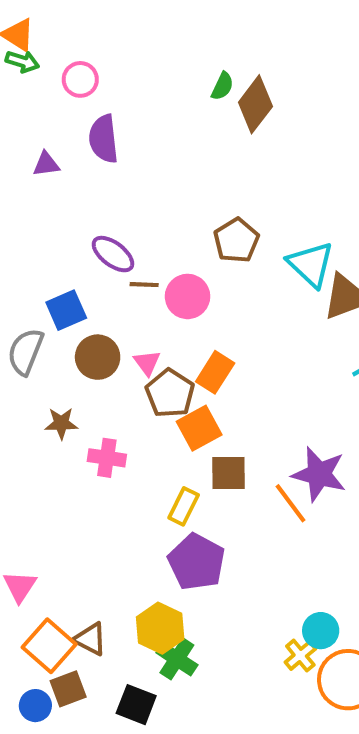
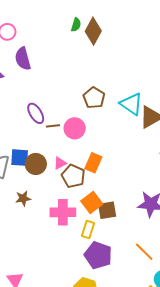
purple ellipse: (113, 254) -> (36, 113), turned 30
blue square: (66, 310) -> (20, 158), moved, turned 36
pink triangle: (147, 363) -> (60, 163), turned 48
orange square: (199, 428) -> (92, 203), moved
pink cross: (107, 458) -> (63, 212), moved, size x1.4
orange line: (291, 503) -> (144, 252), moved

